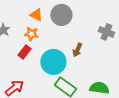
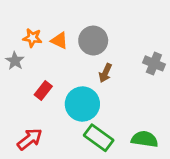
orange star: (31, 34) -> (32, 38), moved
brown arrow: (77, 50) -> (105, 73), moved

